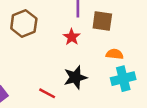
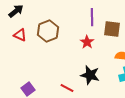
black star: (75, 77) -> (90, 75), turned 30

